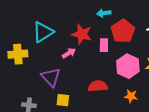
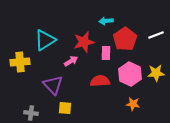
red star: (82, 34) -> (84, 42), turned -30
red semicircle: (98, 86) -> (100, 81), moved

